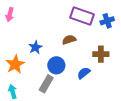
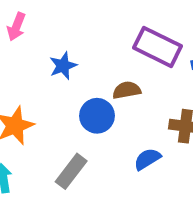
blue star: (35, 47) -> (63, 66), moved
blue circle: (56, 65) -> (97, 116), moved

